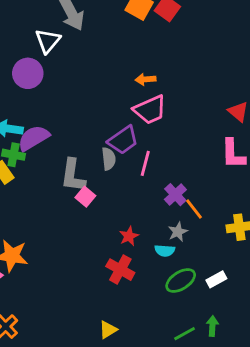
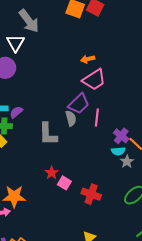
purple semicircle: (34, 138) -> (16, 112), size x0.6
pink square: (85, 197) -> (64, 183), moved
red star: (129, 236) -> (52, 173), moved
cyan semicircle: (165, 251) -> (118, 151), moved

